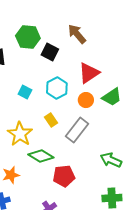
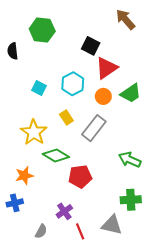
brown arrow: (77, 34) -> (125, 19), moved
black square: (50, 52) -> (91, 46), moved

